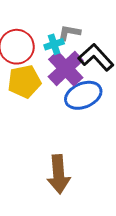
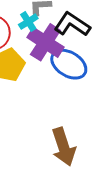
blue ellipse: (83, 95) -> (69, 64), turned 69

